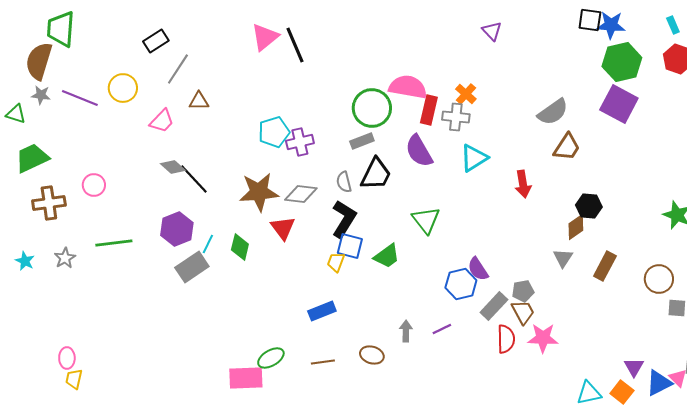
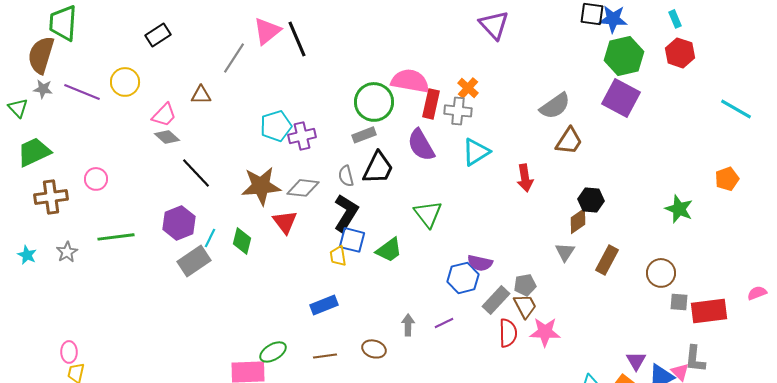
purple triangle: (492, 31) -> (494, 25), size x1.5
gray line: (178, 69) -> (234, 58), moved
green triangle: (16, 114) -> (18, 108), turned 30
gray diamond: (173, 167) -> (167, 137), moved
yellow trapezoid: (336, 262) -> (338, 256), turned -30
purple semicircle: (478, 269) -> (480, 263), turned -45

